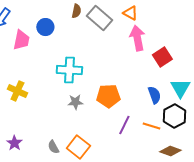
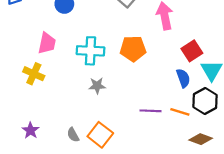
pink trapezoid: (21, 40) -> (47, 43), moved
red square: (162, 57) -> (192, 51), moved
orange pentagon: (108, 96) -> (133, 49), moved
purple line: (124, 125) -> (150, 111), turned 66

